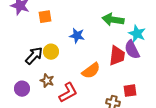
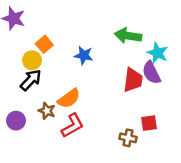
orange square: (45, 17) -> (44, 44), moved, turned -32
yellow circle: (51, 52) -> (32, 60), moved
orange semicircle: (91, 71) -> (69, 98), moved

